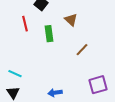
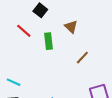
red line: (25, 24) -> (24, 31), turned -35

